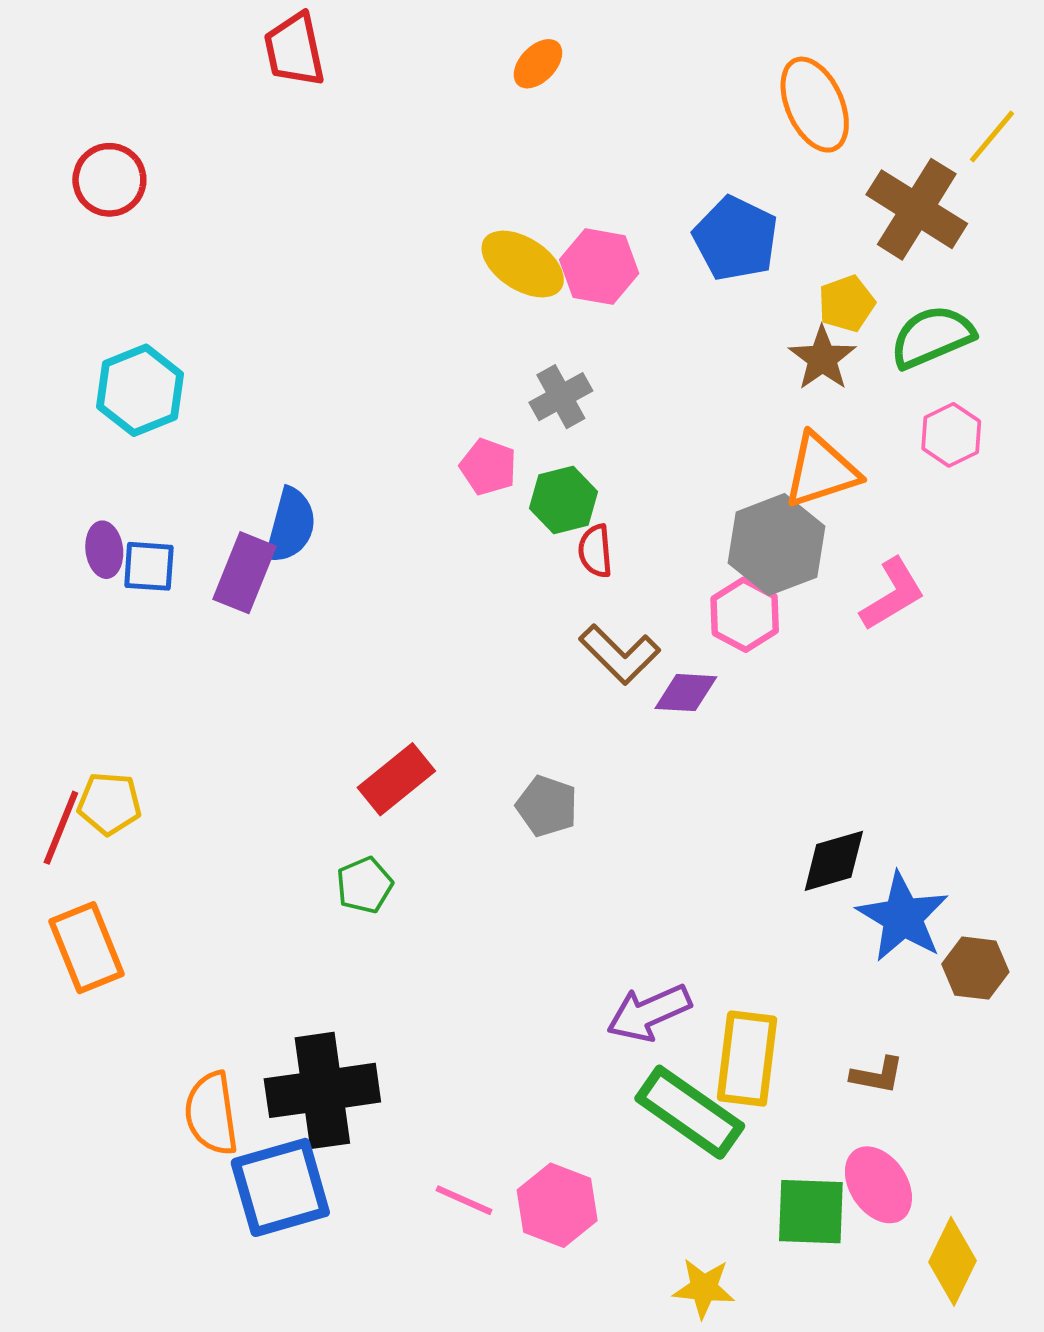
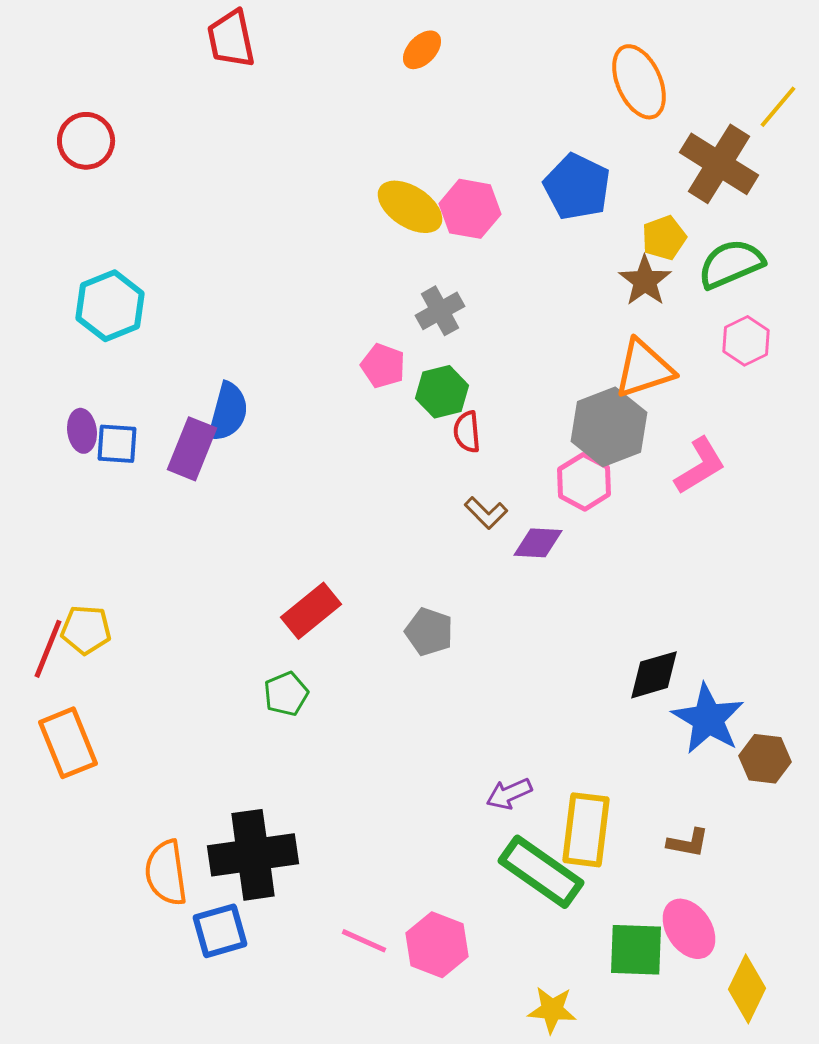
brown L-shape: (620, 654) -> (486, 513), size x0.7
purple arrow: (649, 1013) -> (509, 794), size x0.7
blue square: (280, 1187) -> (220, 931), size x0.7

